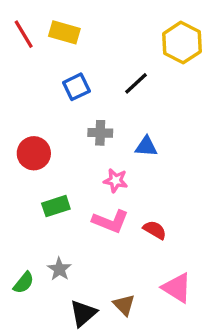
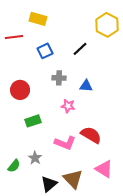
red line: (24, 34) -> (14, 37), moved, turned -66
pink L-shape: (110, 221) -> (65, 143), moved
red semicircle: (155, 230) -> (91, 135), size x1.5
brown triangle: (124, 305) -> (73, 179), size x1.5

